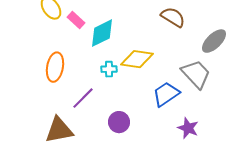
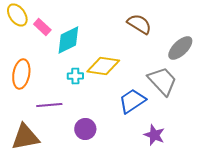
purple line: (83, 98) -> (49, 105), turned 40

